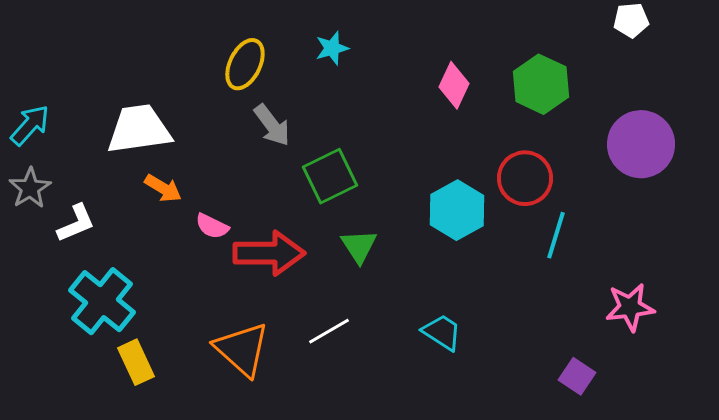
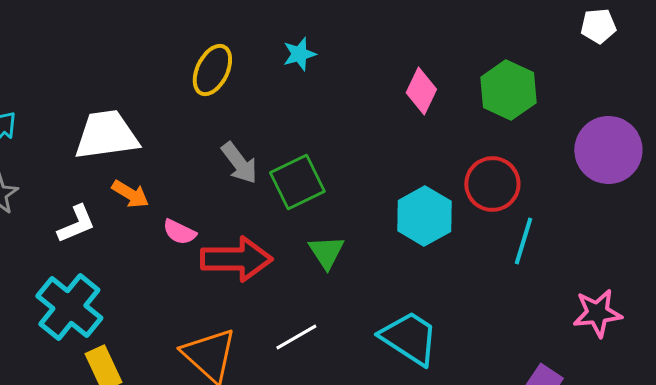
gray arrow: (272, 125) -> (239, 163), moved
white L-shape: (76, 223) -> (76, 224), moved
cyan trapezoid: (442, 332) -> (409, 338), size x1.5

